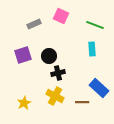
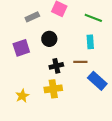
black circle: (49, 56) -> (49, 39), moved
yellow cross: (55, 96) -> (53, 89), turned -36
brown line: (82, 102) -> (80, 62), moved

